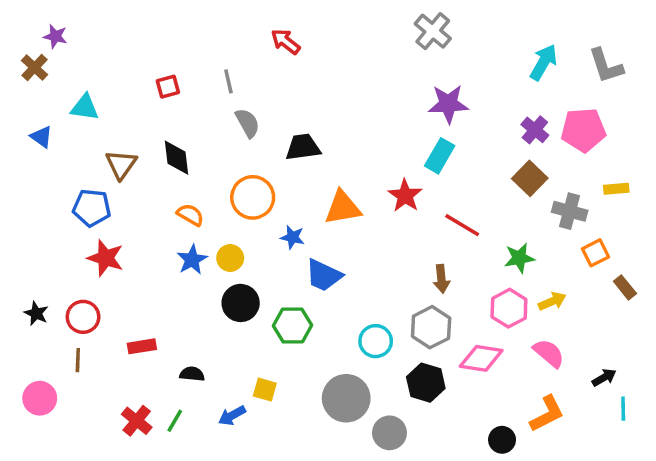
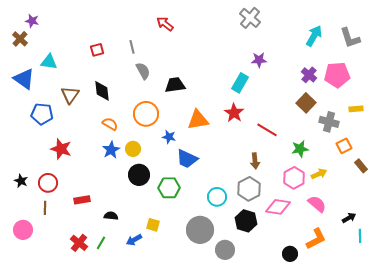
purple star: (448, 104) -> (259, 60), size x0.7
blue triangle: (41, 137) -> (24, 79), size x1.6
cyan rectangle: (440, 156) -> (240, 83), moved
blue pentagon: (92, 208) -> (42, 114), moved

